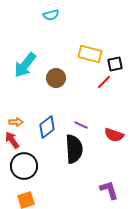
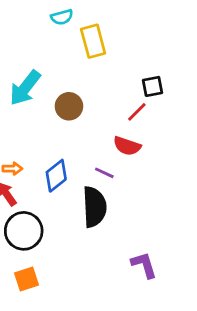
yellow rectangle: (90, 54) -> (93, 41), moved, turned 60
red semicircle: (114, 135) -> (127, 146), moved

